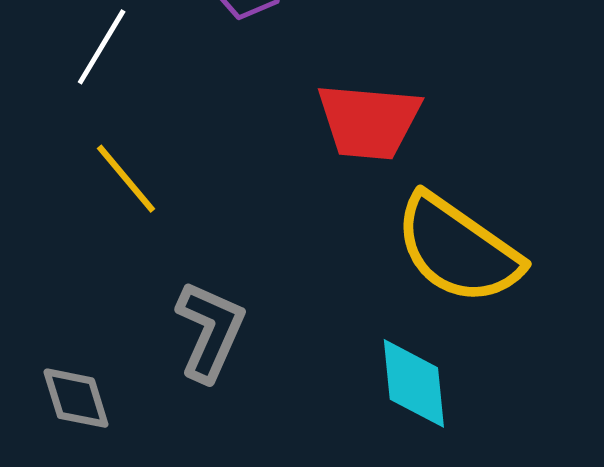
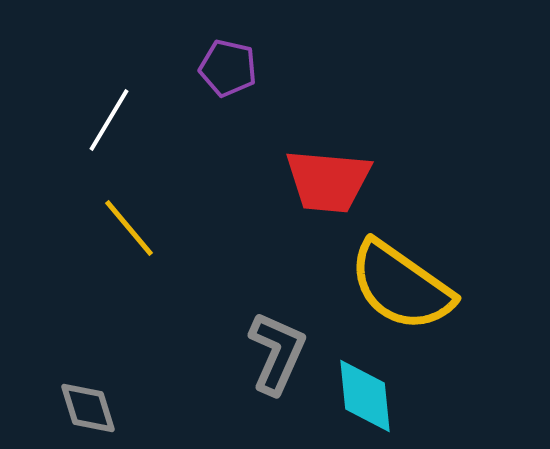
gray L-shape: (210, 331) -> (277, 353), moved

